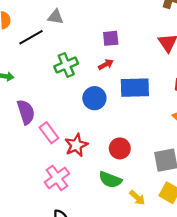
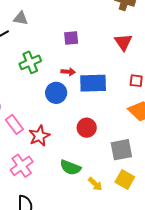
red arrow: (106, 64) -> (68, 72), moved, turned 32
red circle: (120, 148) -> (87, 128), moved

